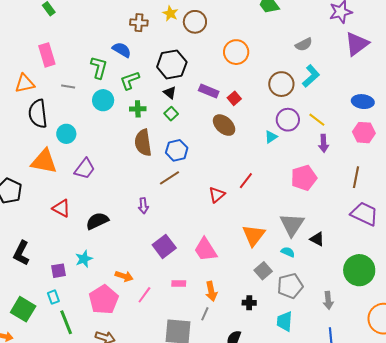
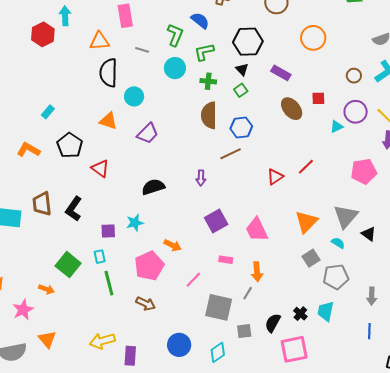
brown circle: (281, 84) -> (354, 76), size x0.6
red square: (234, 98) -> (318, 98), moved, turned 32
orange triangle: (44, 161) -> (108, 121), size x0.7
red triangle: (61, 208) -> (100, 168), moved
pink line: (144, 295) -> (193, 280), moved
black cross: (249, 303) -> (300, 314), moved, turned 32

